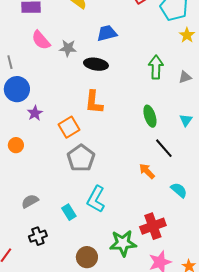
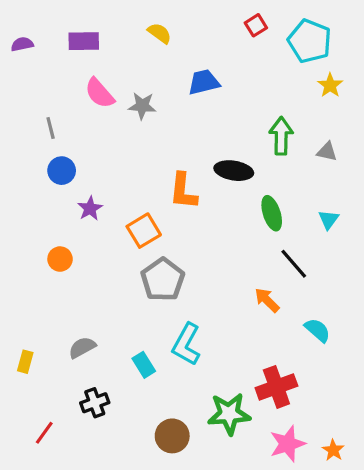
black ellipse: (96, 64) -> (234, 171), moved
gray triangle: (185, 77) -> (327, 152), turned 32
blue circle: (17, 89) -> (62, 171), size x0.7

